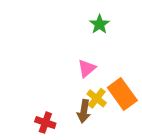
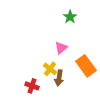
yellow cross: (97, 98) -> (50, 69), moved

